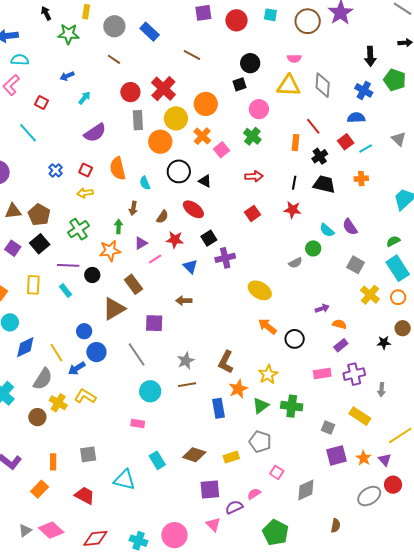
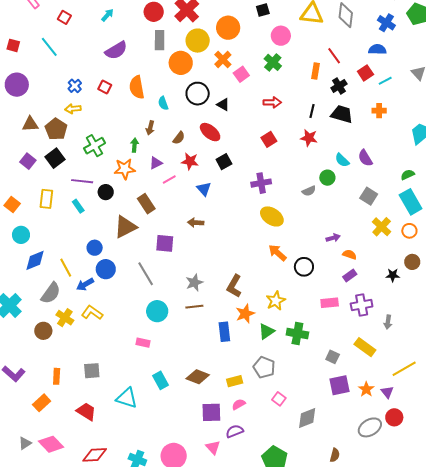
yellow arrow: (85, 193) -> (73, 109), moved
purple cross: (225, 258) -> (261, 183), moved
pink semicircle: (254, 494) -> (239, 404), moved

